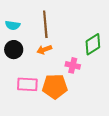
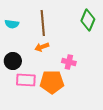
green diamond: (93, 44) -> (88, 20), moved, turned -35
black circle: (14, 50) -> (13, 61), moved

